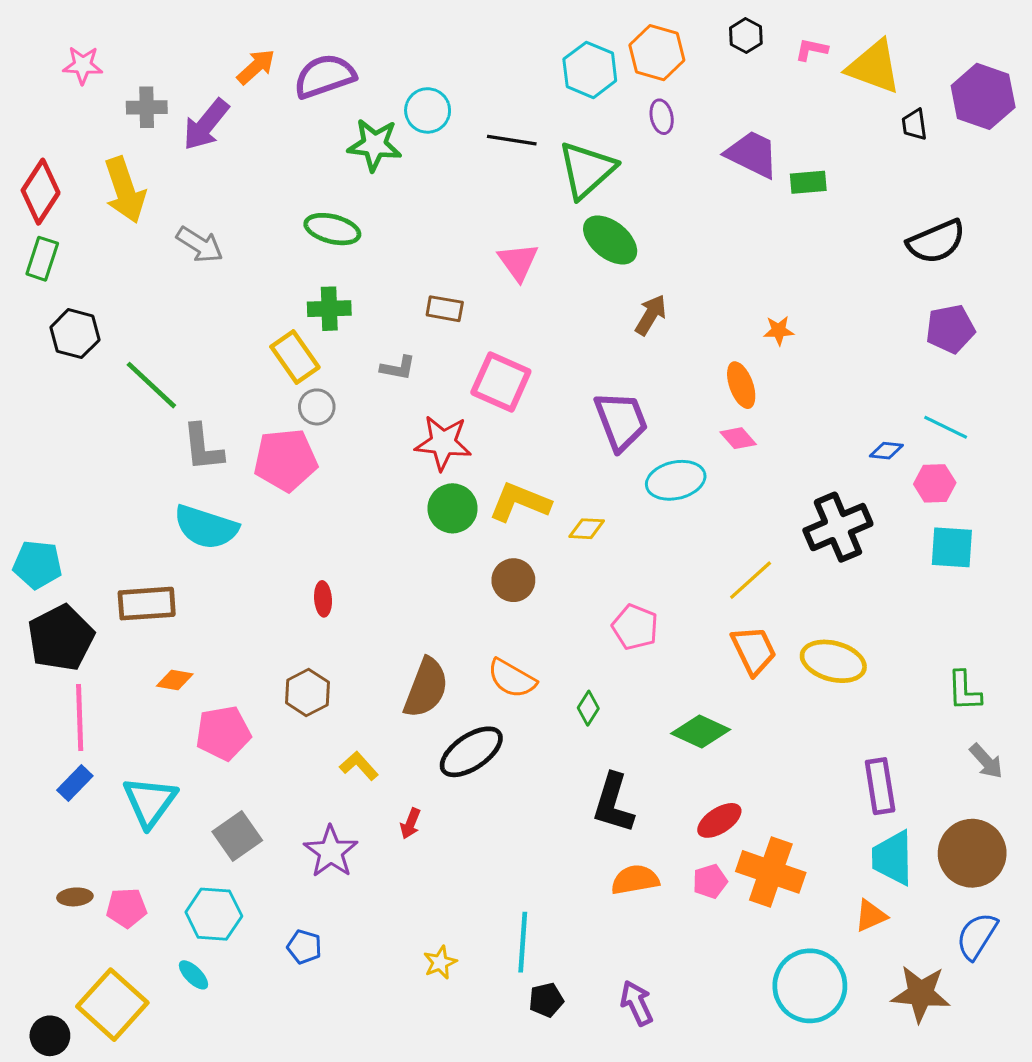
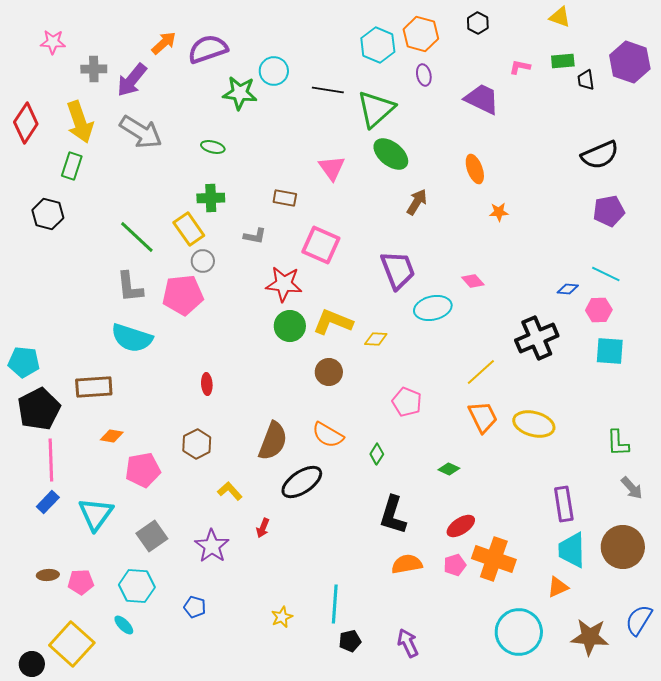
pink L-shape: (811, 50) -> (520, 67), moved
yellow triangle: (874, 67) -> (560, 17), moved, size x0.6
green rectangle: (808, 182) -> (563, 61), moved
green ellipse: (332, 229) -> (213, 147), size x0.7
gray arrow: (200, 245) -> (141, 132), moved, size x1.4
green rectangle: (42, 259) -> (72, 166), moved
green line: (151, 385) -> (137, 237), moved
orange ellipse: (741, 385) -> (475, 169), moved
green diamond: (701, 732) -> (449, 469), size x0.6
blue semicircle: (977, 936) -> (639, 620), moved

